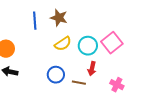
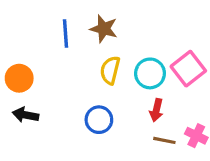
yellow semicircle: (63, 44) -> (110, 70), turned 138
brown line: (79, 83) -> (164, 140), moved

